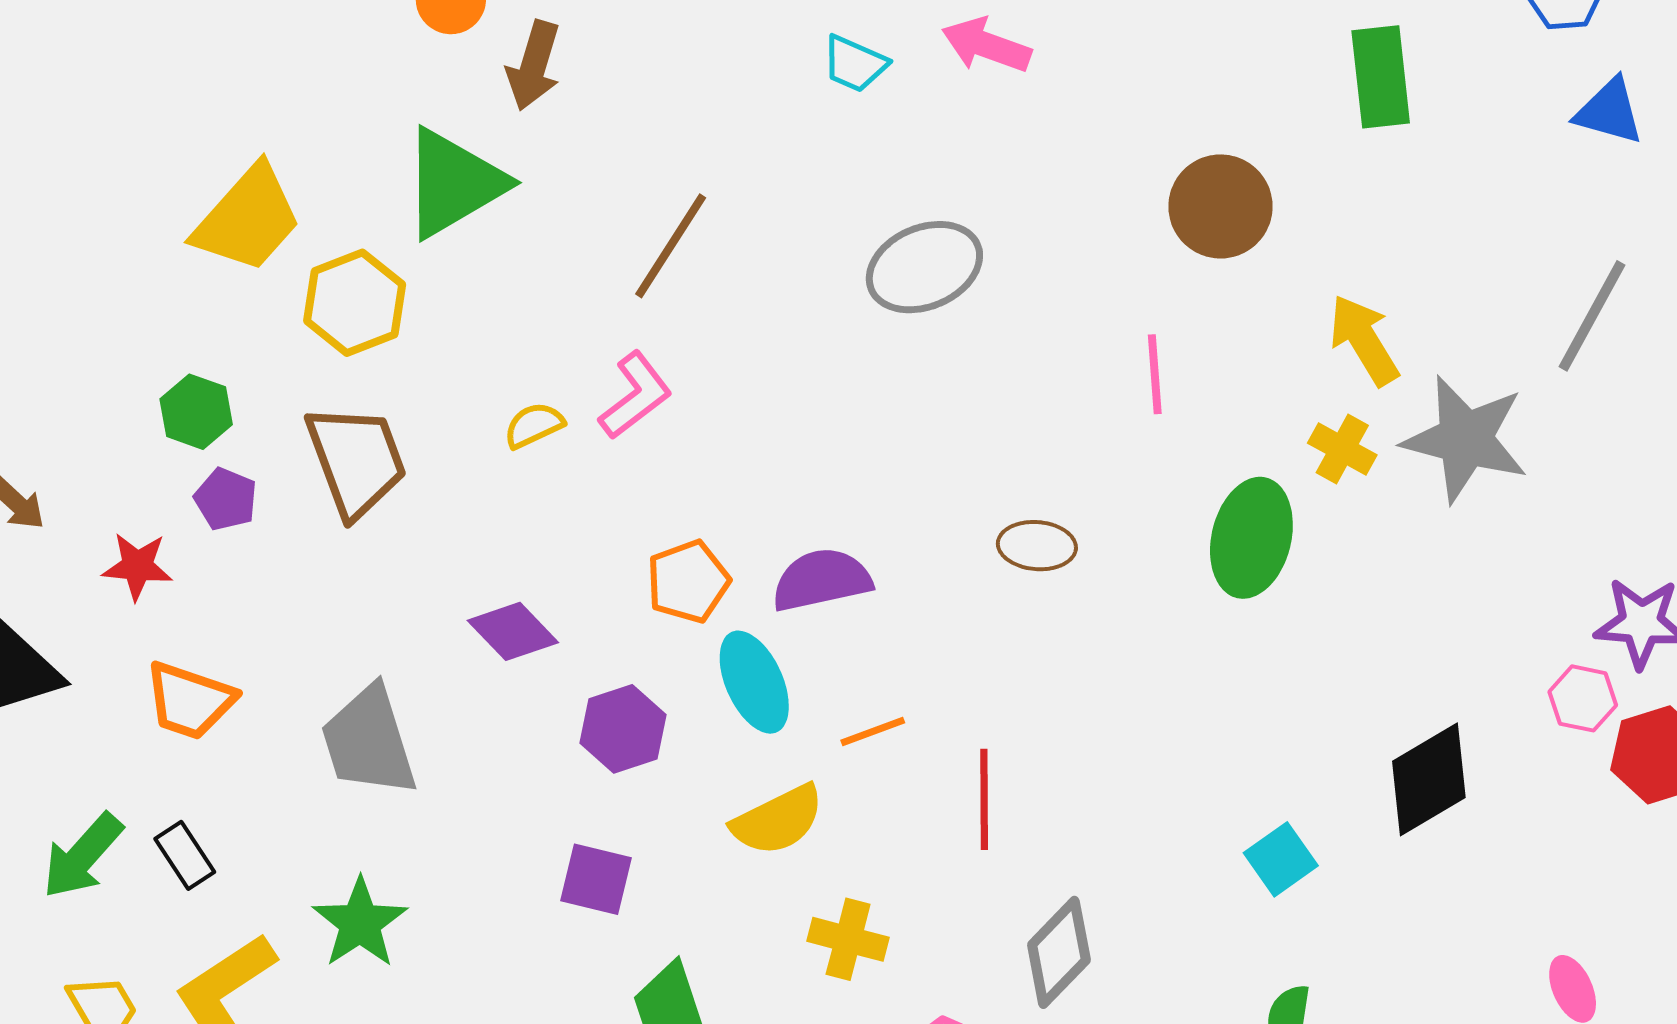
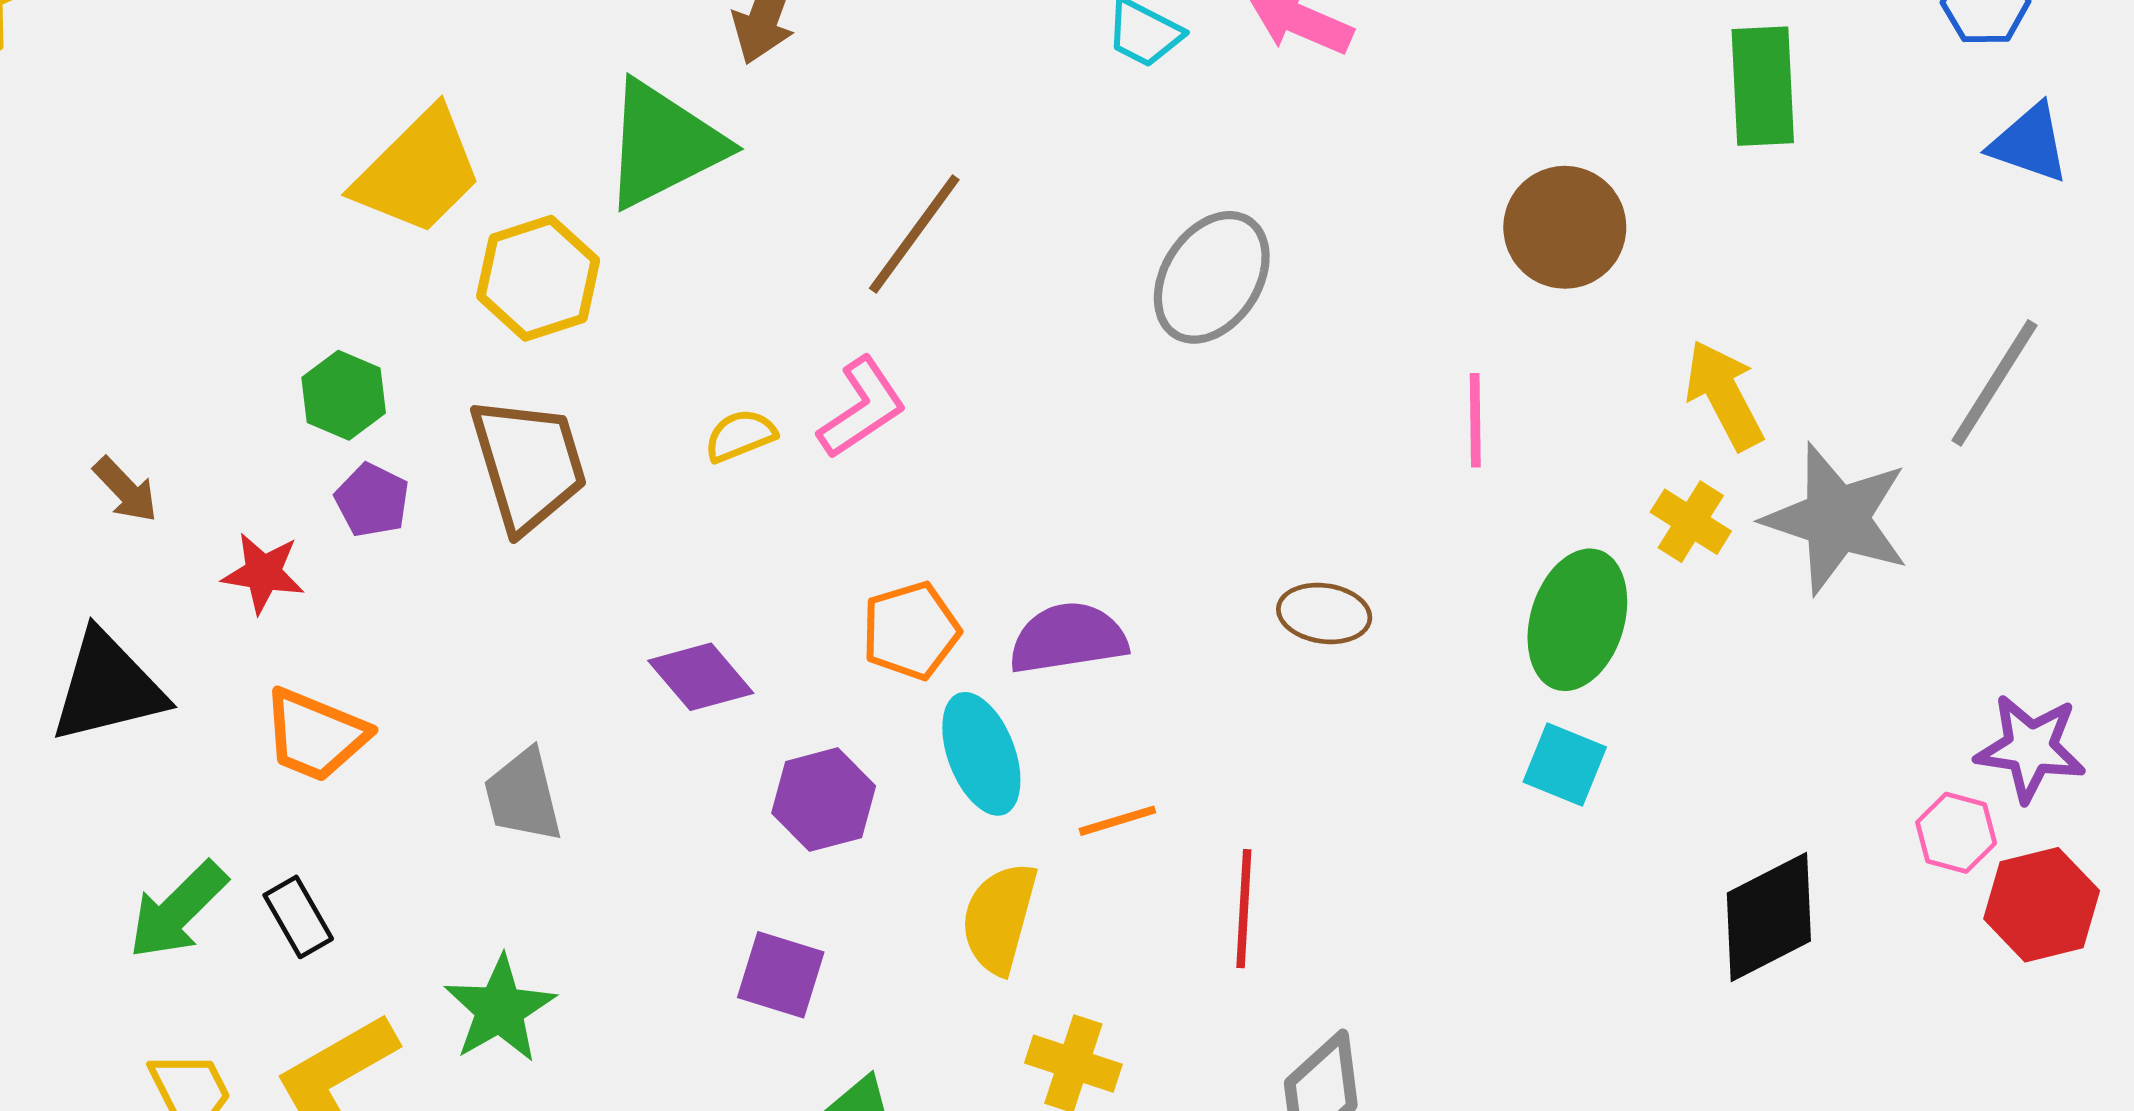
gray ellipse: (924, 267) -> (1212, 277), turned -37
gray trapezoid: (369, 741) -> (523, 796), size x0.7
yellow semicircle: (778, 820) -> (999, 918), turned 128
cyan square: (1281, 859) -> (1565, 765), moved, turned -36

